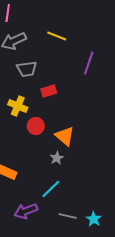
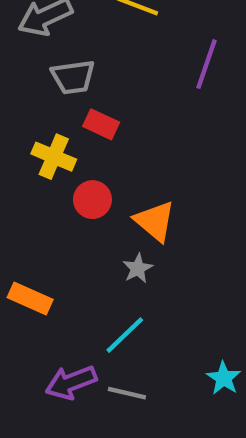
red rectangle: (49, 91) -> (101, 124), moved, turned 42
gray line: (68, 216) -> (127, 393), moved
cyan star: (94, 219) -> (224, 378), moved

